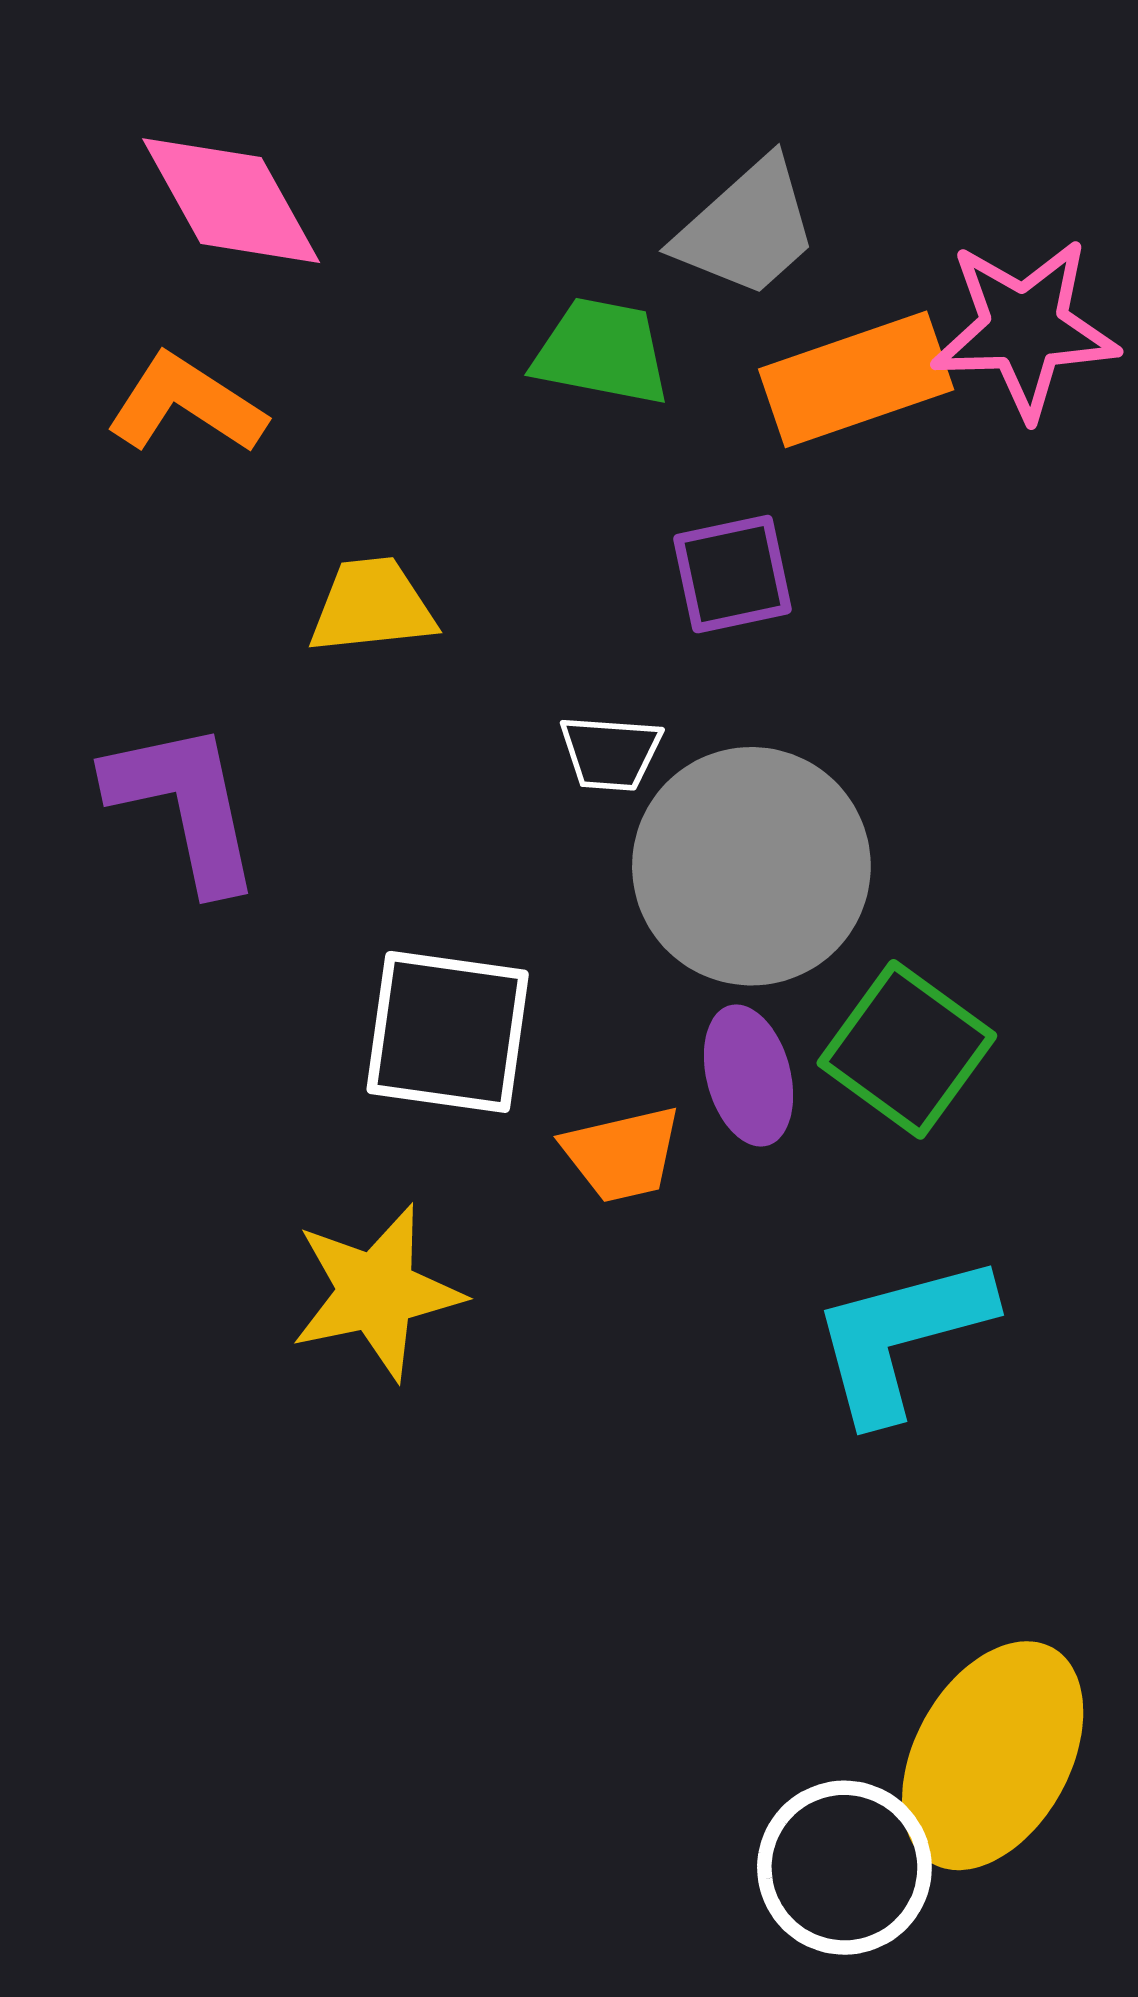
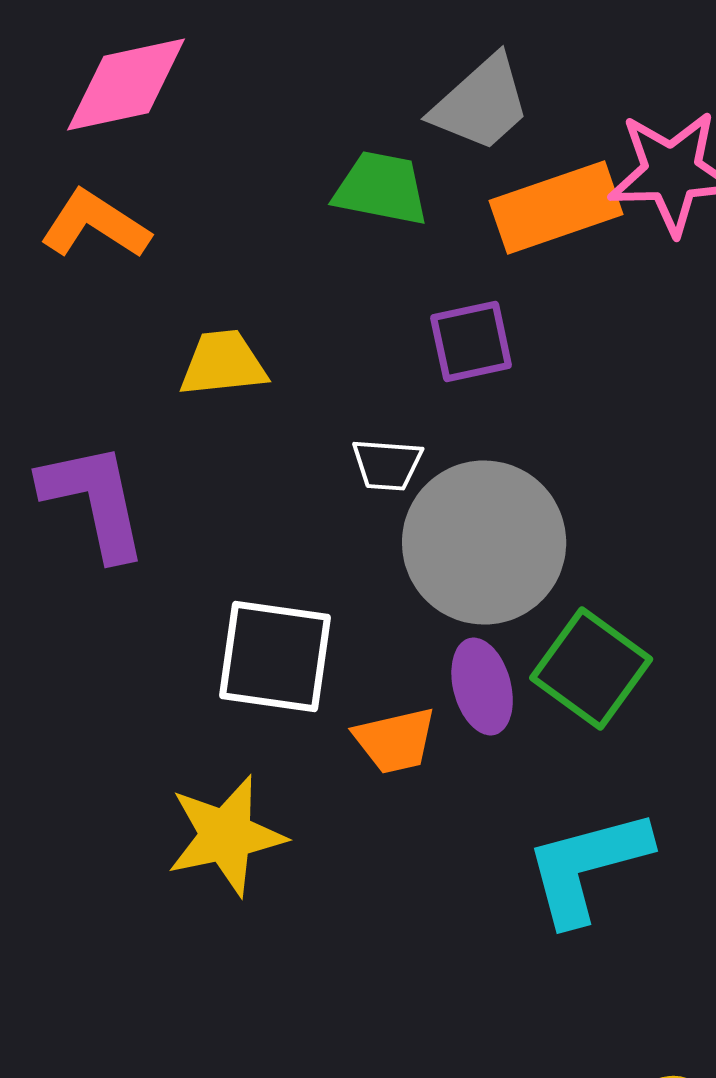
pink diamond: (231, 201) -> (126, 84), turned -73

